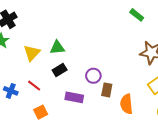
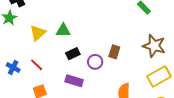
black rectangle: (60, 70) -> (73, 54), moved
brown rectangle: (107, 90) -> (114, 52), moved

